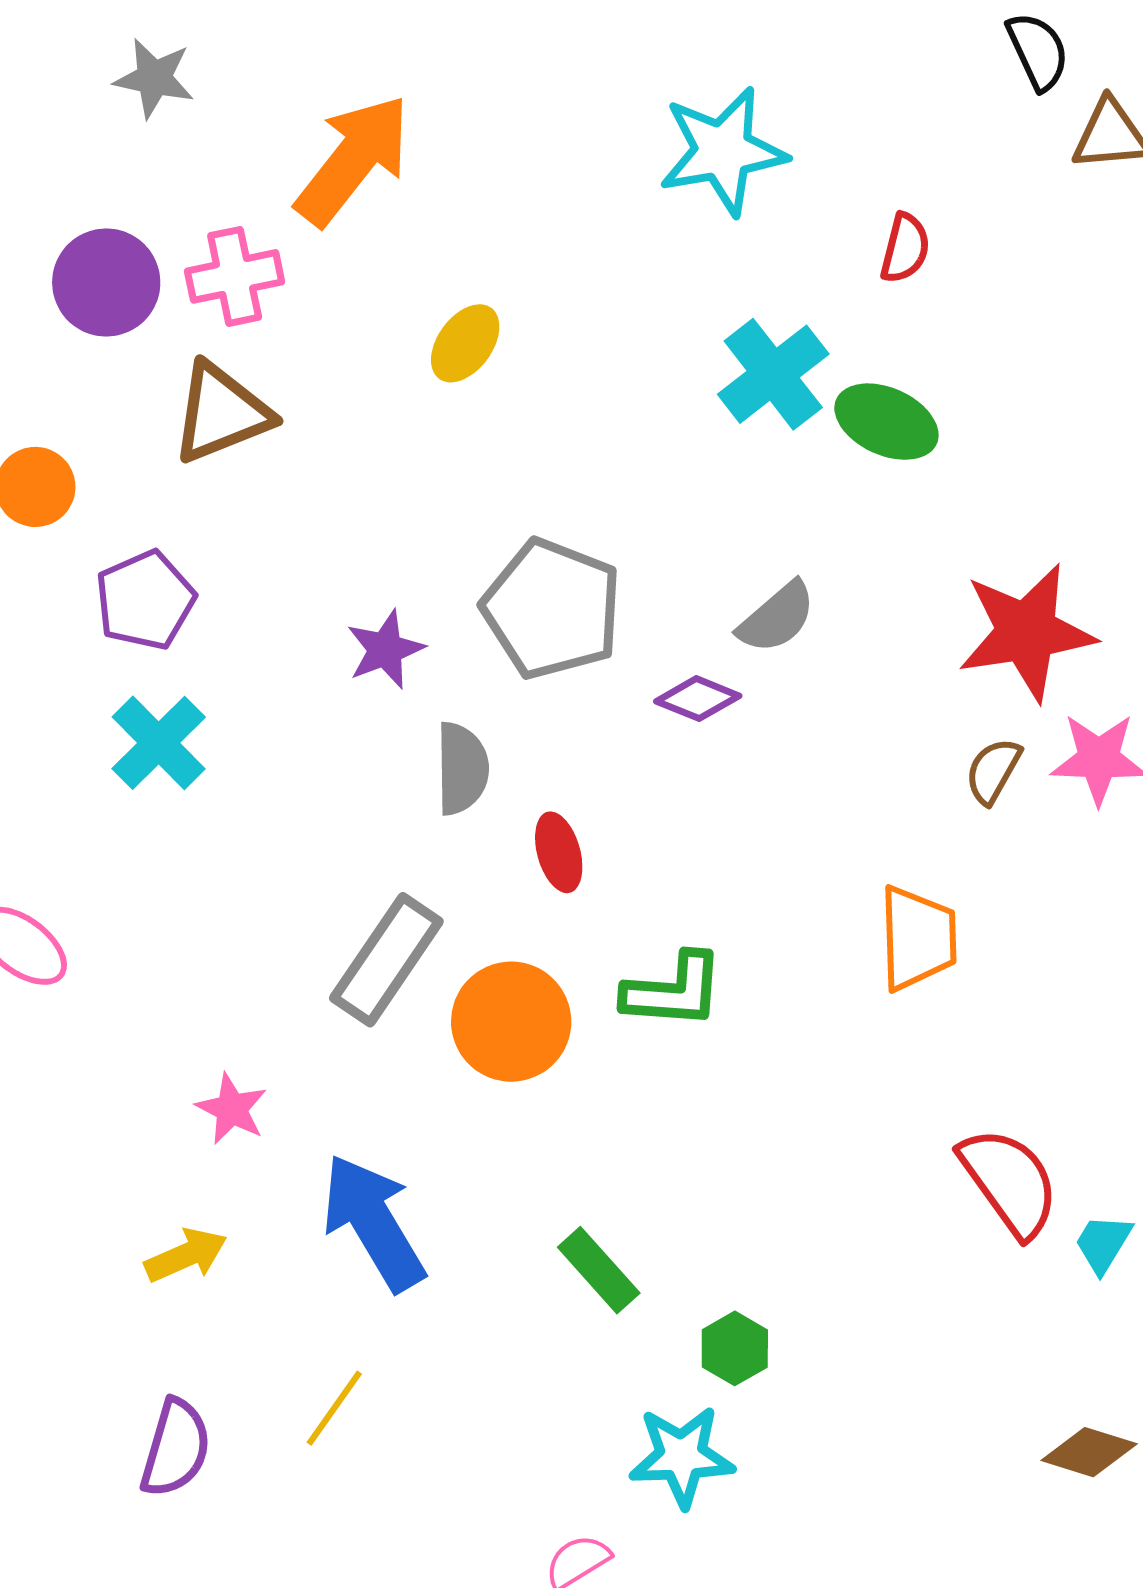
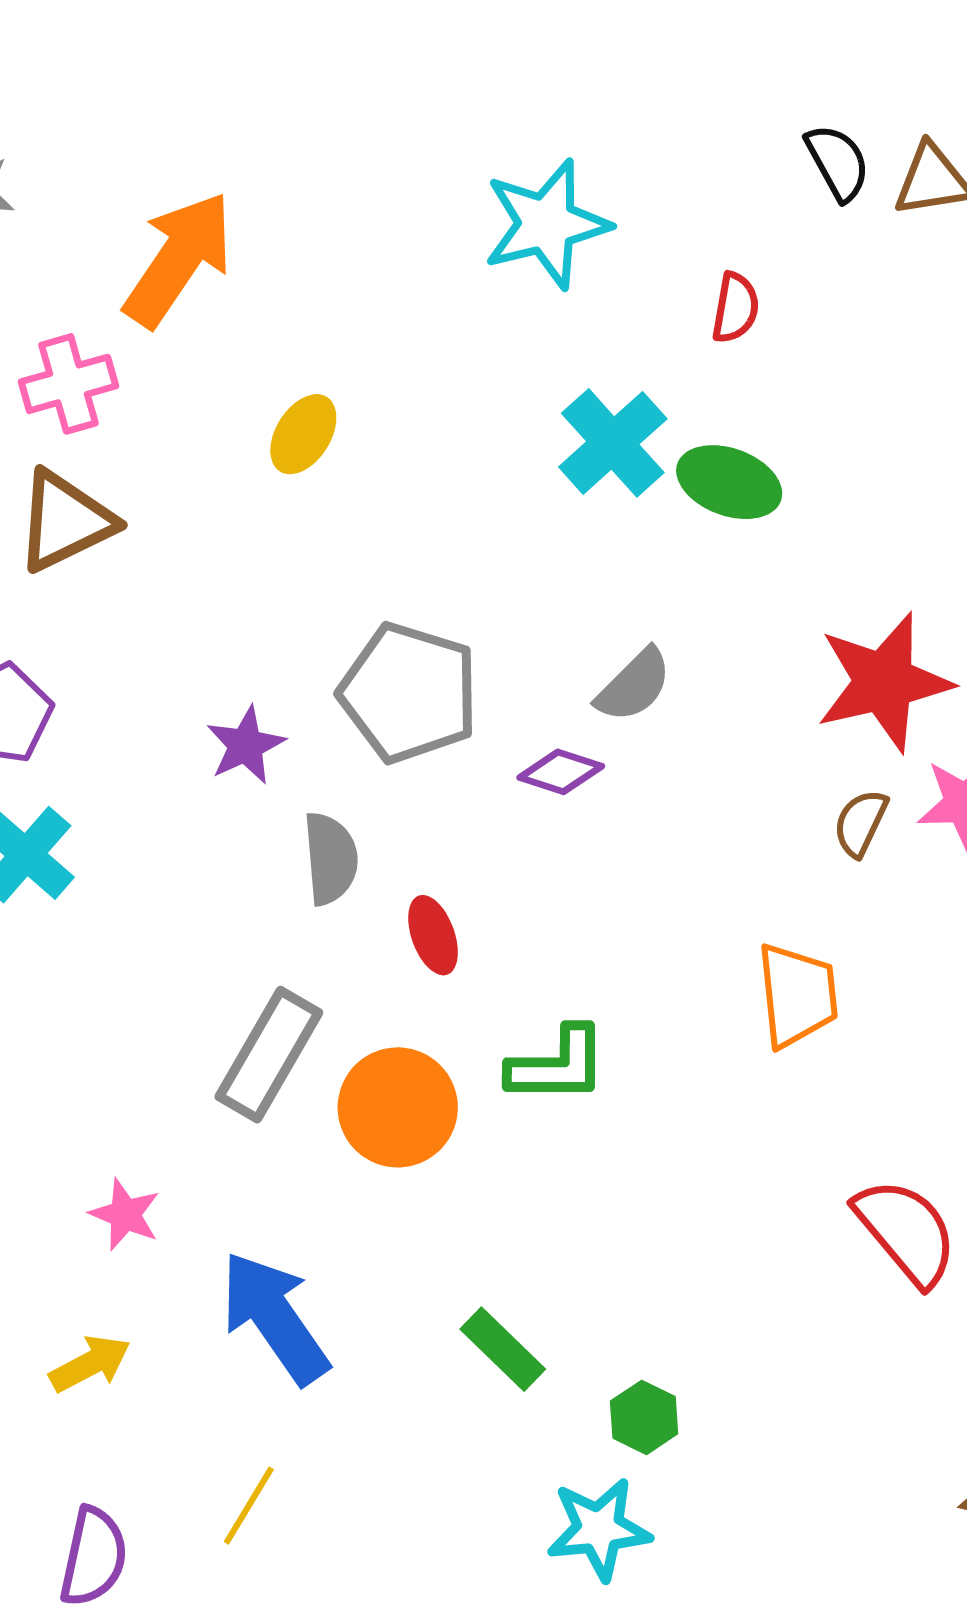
black semicircle: (1038, 51) -> (838, 162), moved

